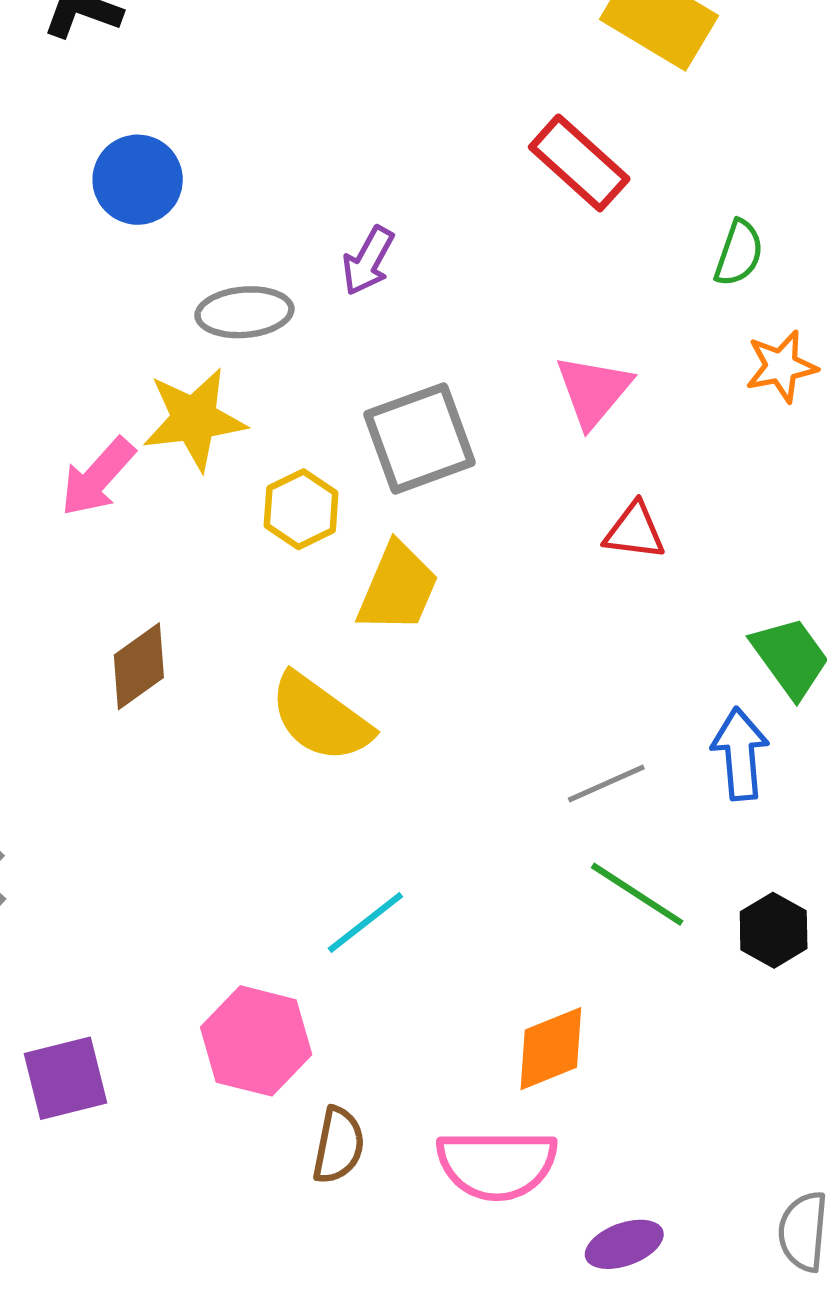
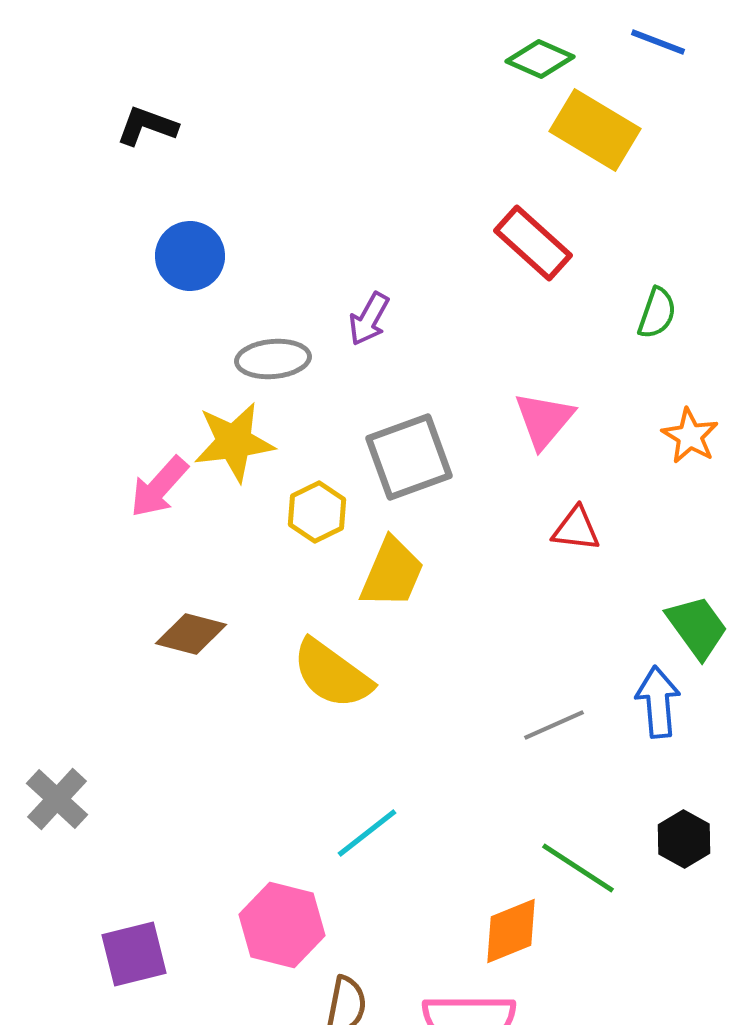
orange star: (781, 366) -> (690, 436), moved, turned -30
brown diamond: (139, 666) -> (191, 634), turned 50
green line: (637, 894) -> (578, 868), moved

